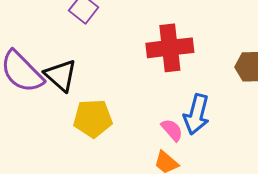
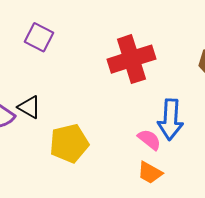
black triangle: (61, 75) -> (29, 107), size x0.7

